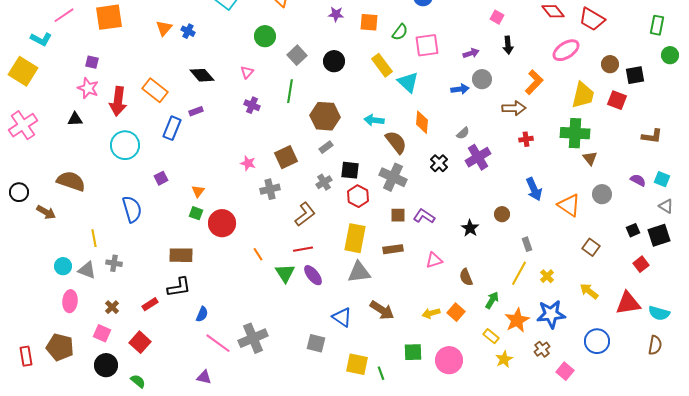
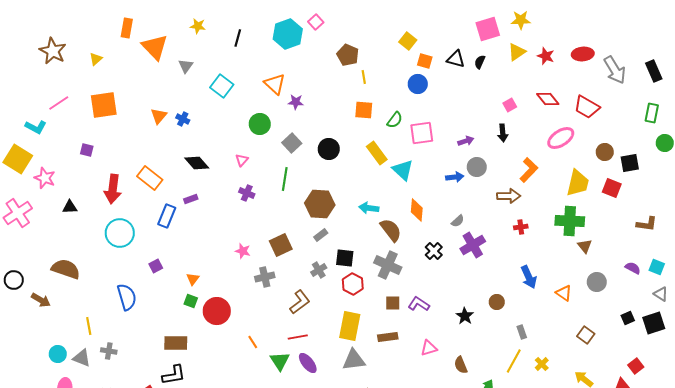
purple star: (336, 14) -> (296, 102), moved
pink square: (497, 17) -> (510, 105), moved, turned 32
pink star: (88, 88) -> (45, 178), moved
orange triangle: (569, 205) -> (564, 293), size x0.7
red square: (641, 264) -> (636, 366), moved

